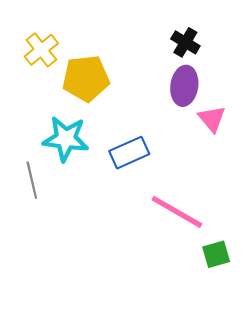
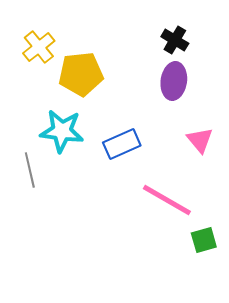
pink triangle: (212, 119) -> (200, 140), moved

